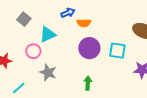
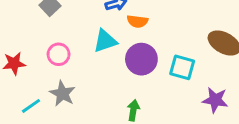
cyan triangle: (48, 34) -> (105, 41), moved
gray star: (48, 72) -> (62, 94), moved

